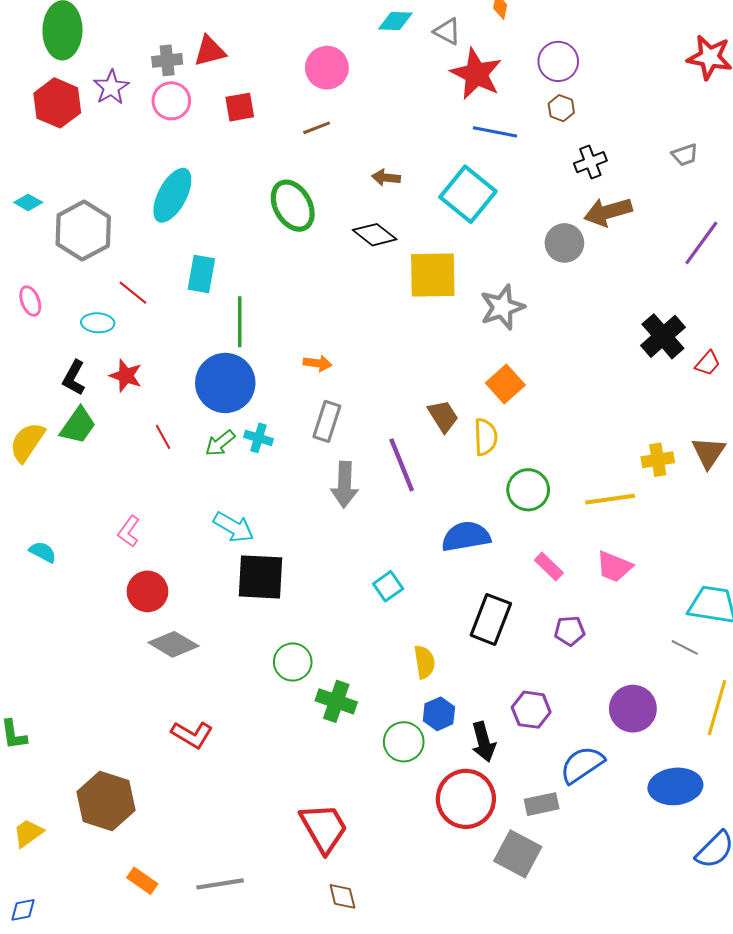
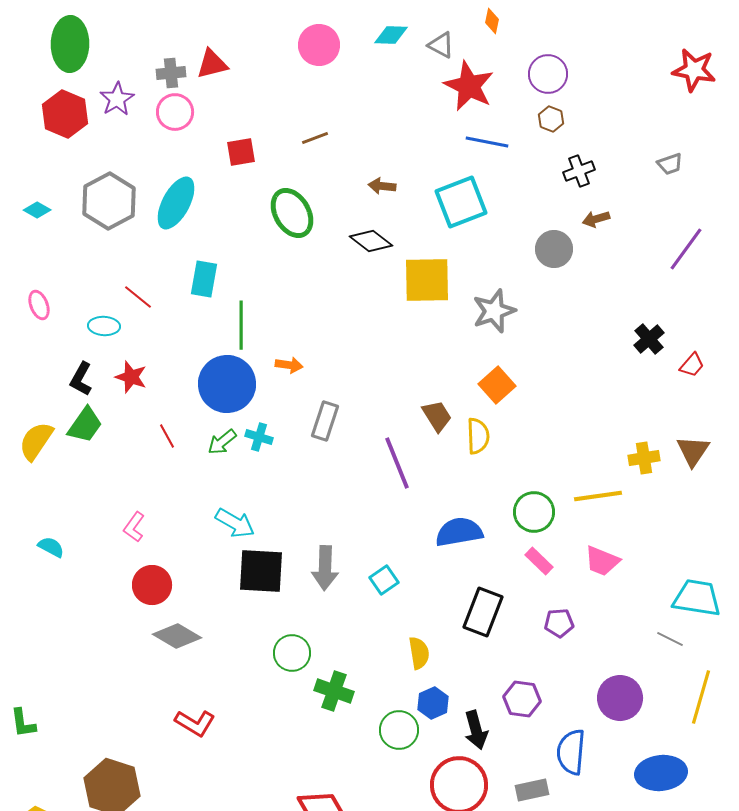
pink circle: (327, 68) -> (319, 45), moved
red square: (240, 107) -> (241, 152), moved
cyan square: (468, 194) -> (461, 202), turned 30
brown arrow: (608, 212) -> (596, 219), size x0.6
gray hexagon: (83, 230) -> (109, 201), moved
black cross: (663, 336) -> (649, 339), size x0.7
orange arrow: (318, 363) -> (289, 365), moved
gray arrow: (345, 485) -> (325, 568), moved
green circle: (528, 490) -> (534, 512), moved
blue semicircle: (582, 765) -> (571, 752), turned -51

